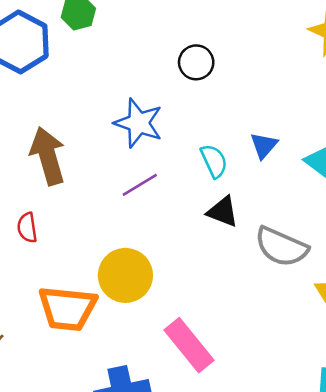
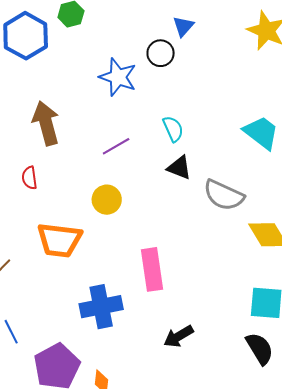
blue star: (138, 123) -> (118, 77), moved
blue triangle: (264, 146) -> (183, 26), moved
yellow circle: (125, 275) -> (107, 200), moved, size x0.7
pink rectangle: (189, 345) -> (152, 269), turned 30

